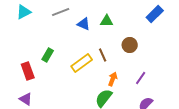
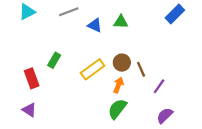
brown circle: (130, 45) -> (122, 63), moved
brown line: (103, 55) -> (141, 69), moved
orange arrow: (113, 79) -> (118, 85), moved

